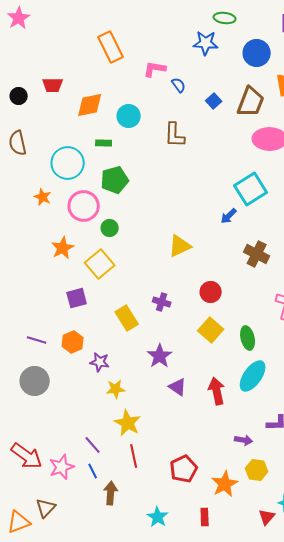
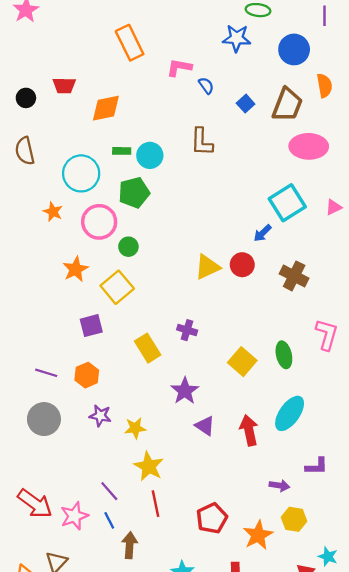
cyan circle: (129, 116) -> (150, 155), moved
red circle: (211, 292) -> (242, 265), moved
green ellipse: (248, 338) -> (284, 355), moved
purple star: (100, 362) -> (100, 416), moved

